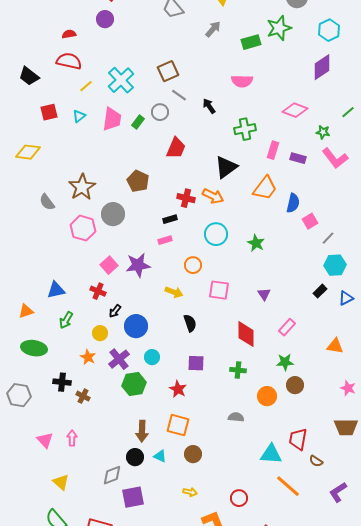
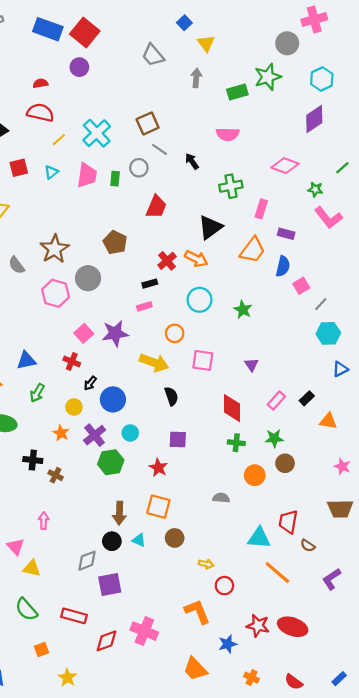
gray arrow: (213, 29) -> (196, 78), turned -36
green rectangle: (138, 122) -> (115, 179), turned -32
purple rectangle: (298, 158) -> (286, 234), moved
red cross: (186, 198) -> (167, 261), turned 36
black rectangle: (320, 291) -> (307, 398), moved
yellow arrow: (174, 292) -> (154, 363), size x1.5
green cross: (238, 370) -> (236, 443), moved
pink triangle: (45, 440) -> (16, 547), moved
yellow triangle: (61, 482) -> (32, 568), turned -30
yellow arrow: (190, 492) -> (206, 564), moved

